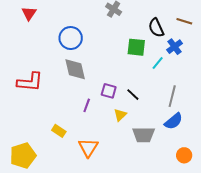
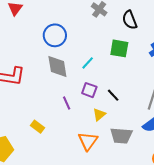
black semicircle: (156, 28) -> (130, 20), moved
cyan line: (158, 63) -> (88, 63), moved
purple line: (87, 105) -> (67, 103), turned -48
orange triangle: (88, 148) -> (88, 141), moved

